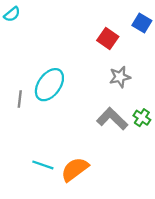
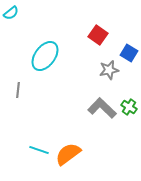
blue square: (142, 23) -> (129, 53), moved
cyan ellipse: (49, 85) -> (45, 56), moved

